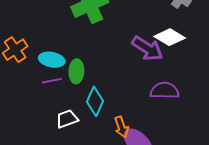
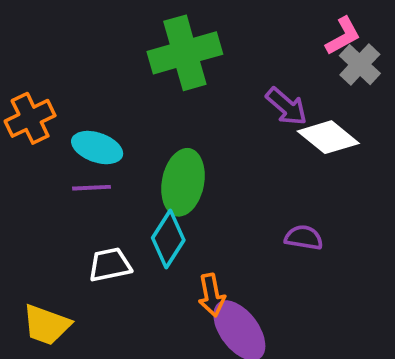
purple arrow: (147, 48) -> (286, 106), moved, size x0.7
green ellipse: (76, 71) -> (183, 182), moved, size x1.4
purple semicircle: (165, 91) -> (304, 238), size x0.7

